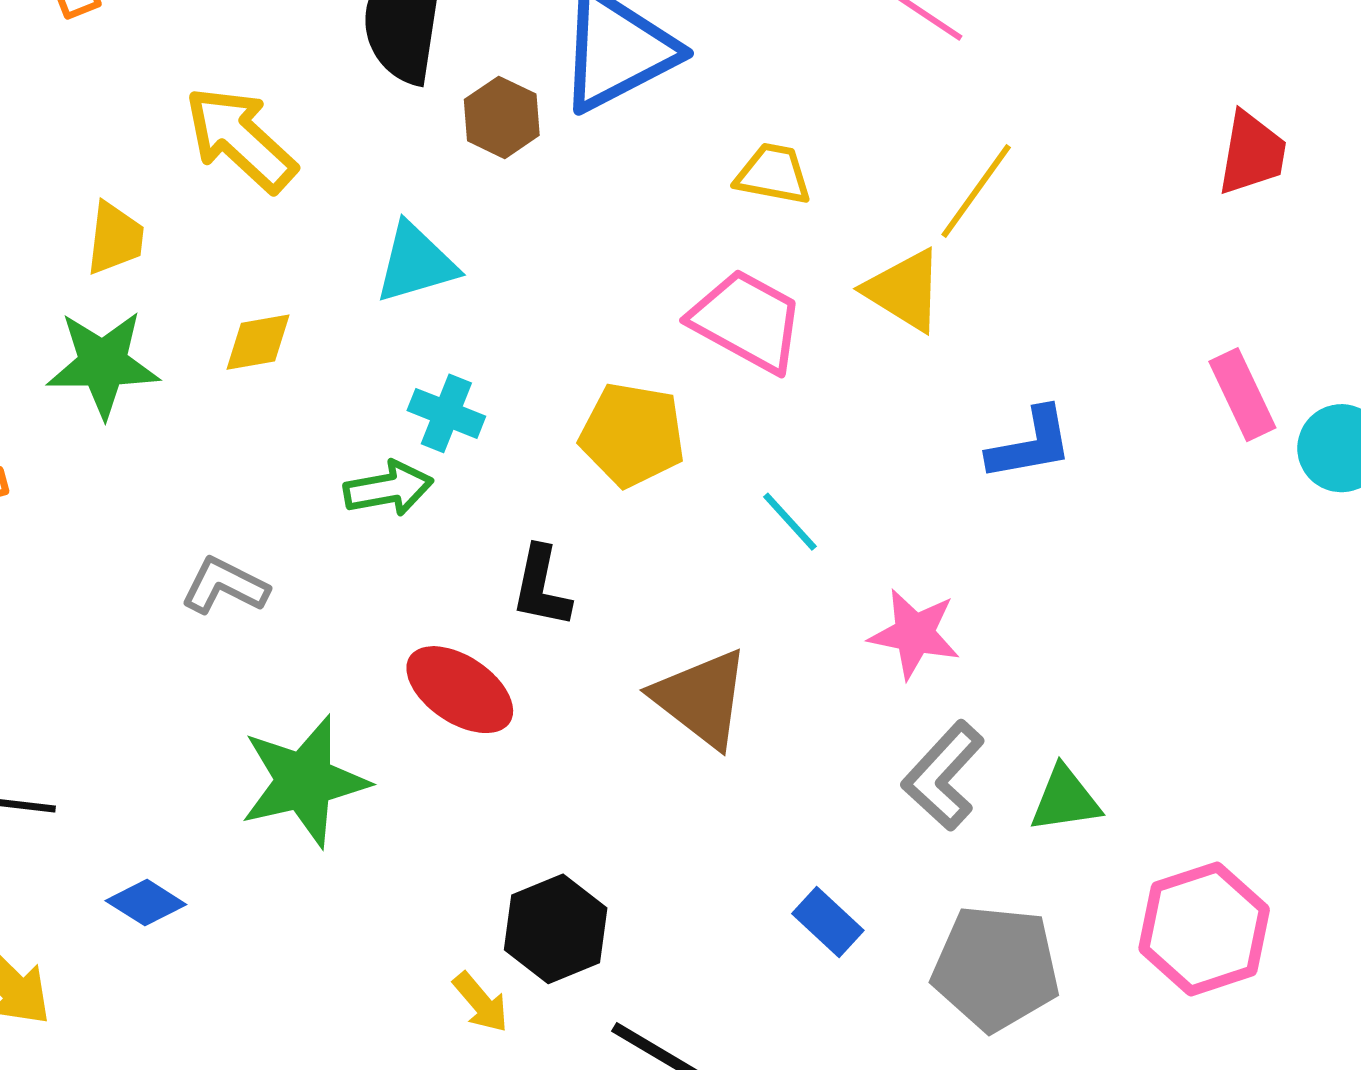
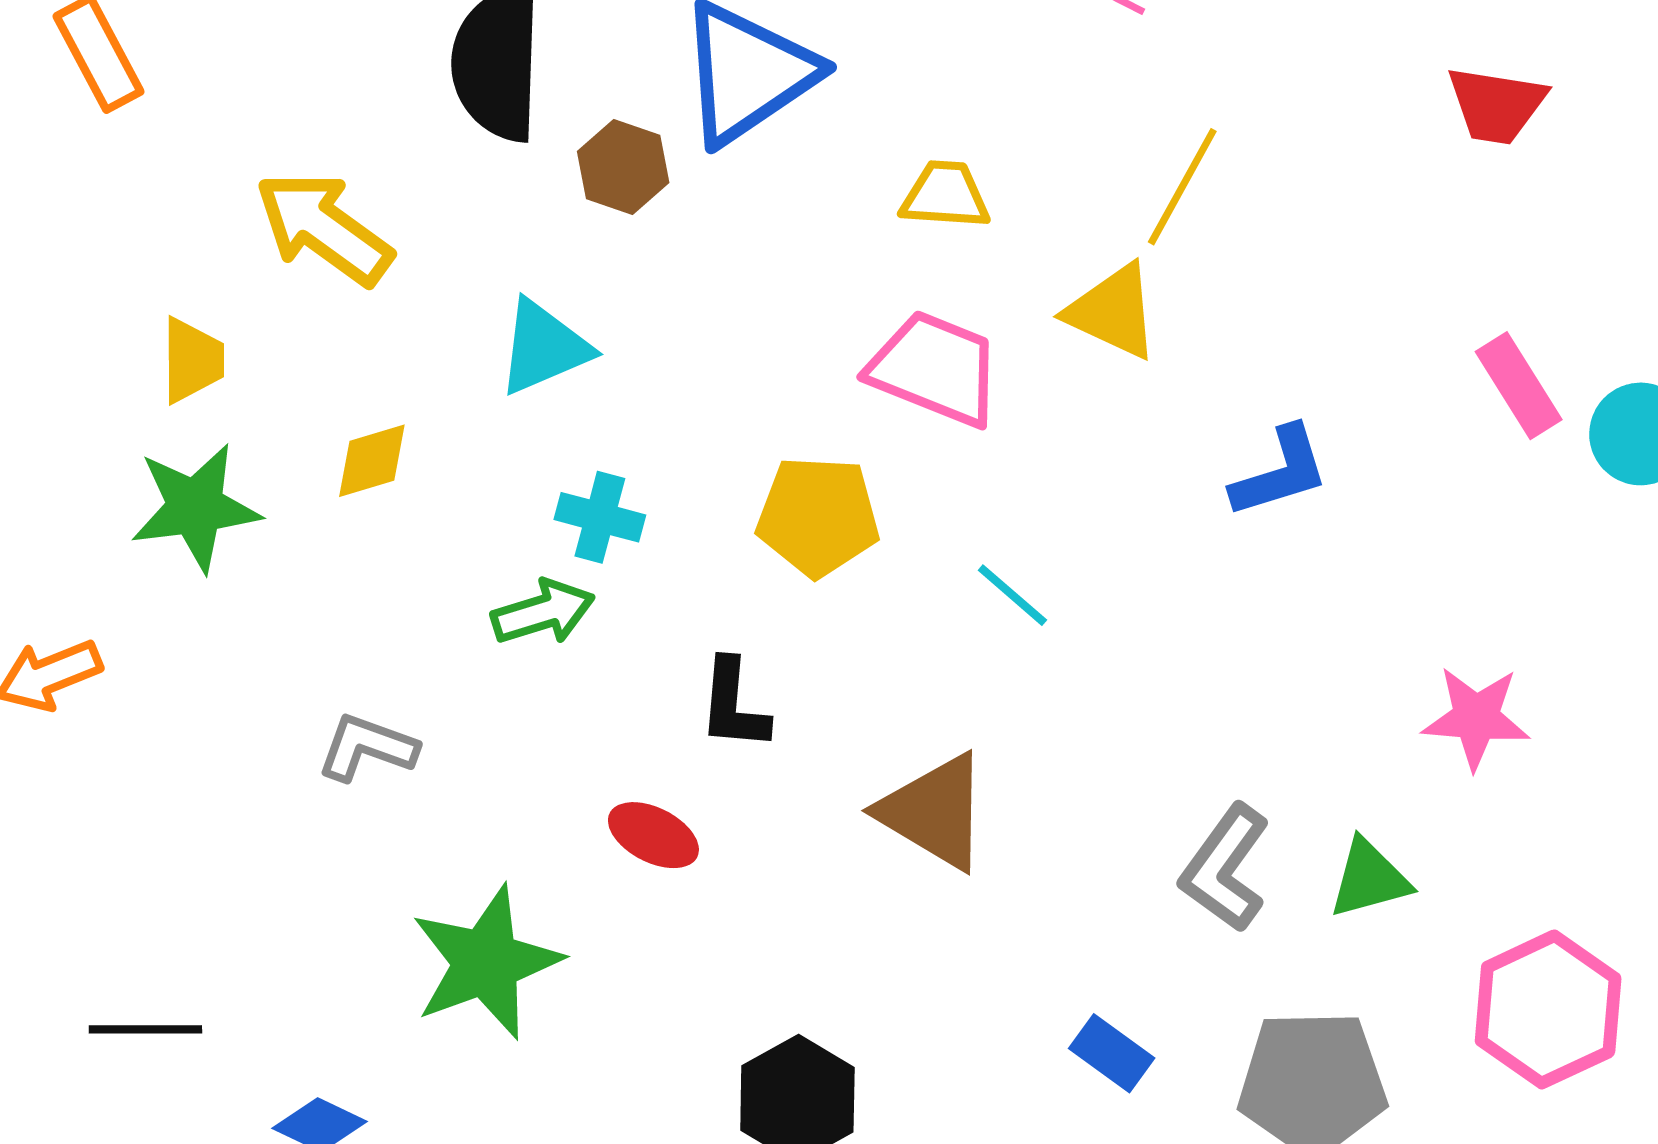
red trapezoid: (1252, 153) -> (1496, 105), turned 96
pink star: (914, 634) -> (1476, 718), moved
red ellipse: (460, 690) -> (653, 835), size x0.7

